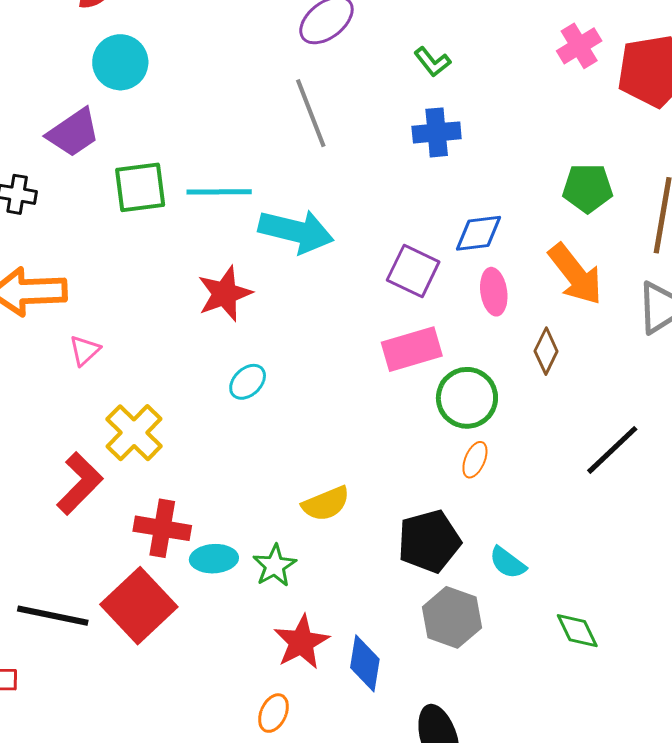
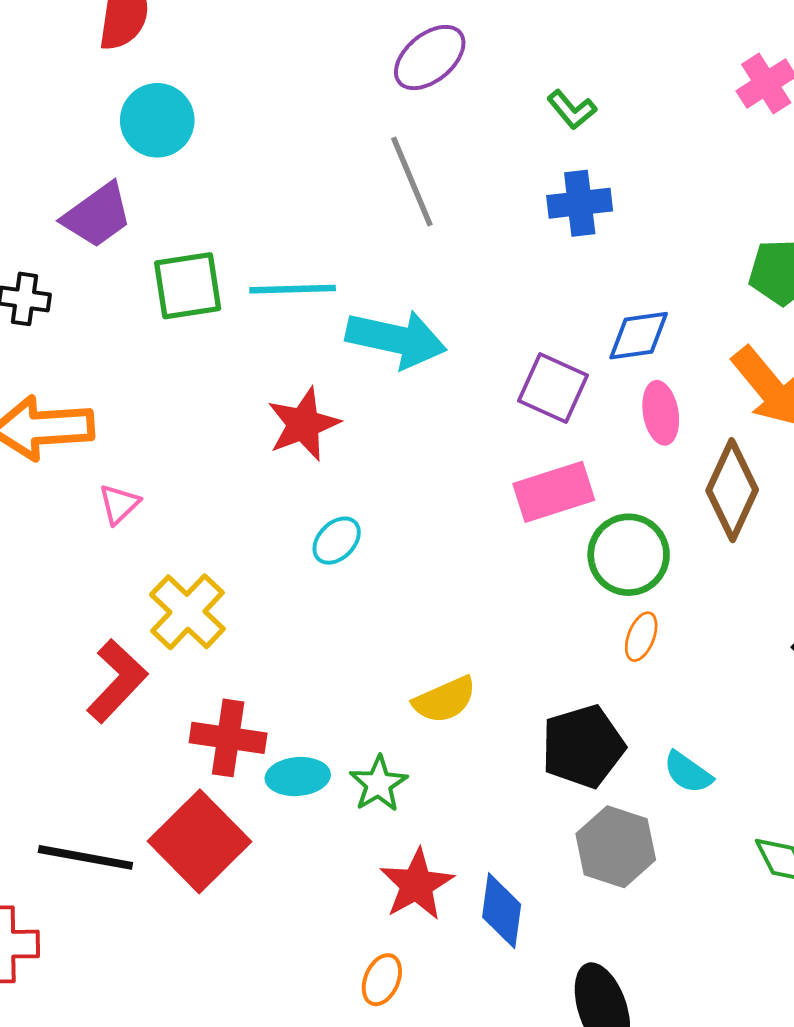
brown diamond: (546, 351) -> (732, 490), size x1.6

